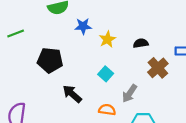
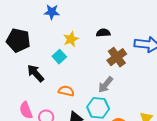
yellow star: (107, 39) -> (71, 39), moved
cyan square: (106, 74) -> (59, 57), moved
gray arrow: (130, 94) -> (106, 85), moved

